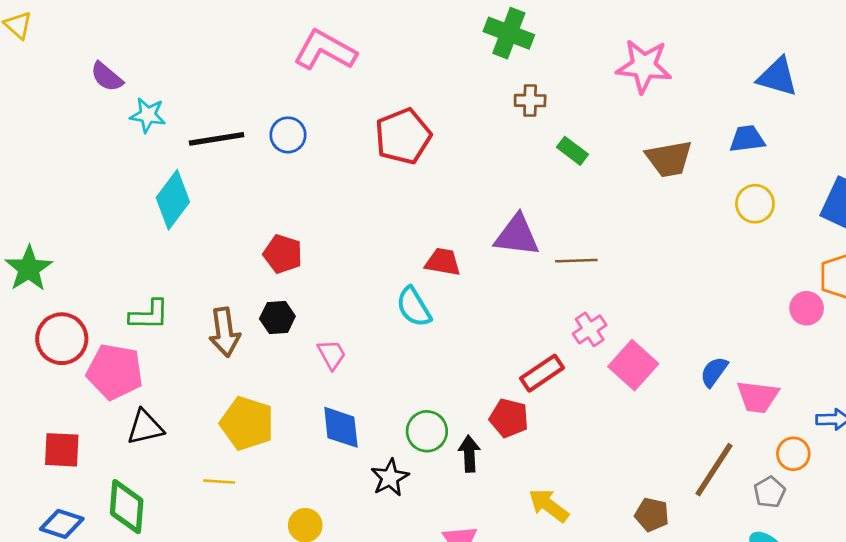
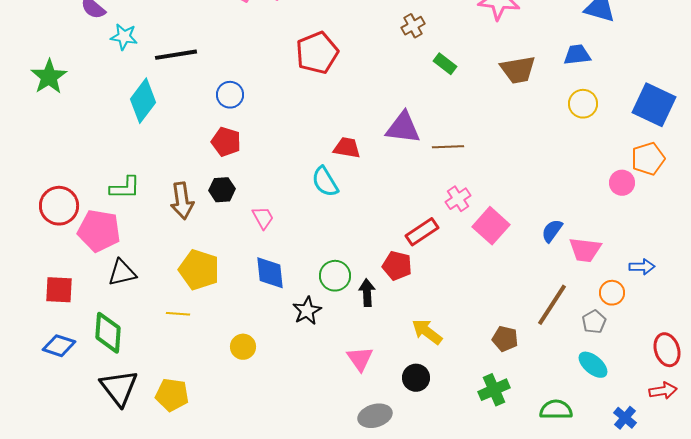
brown cross: (530, 101) -> (413, 26), turned -30
blue circle: (288, 135) -> (230, 95), moved
green star: (29, 269) -> (49, 77), moved

